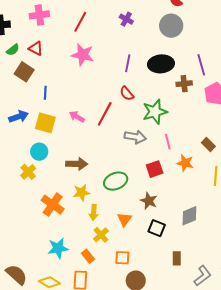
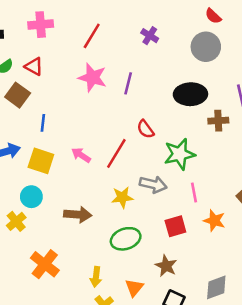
purple line: (128, 63) -> (128, 83), moved
yellow star: (82, 193) -> (122, 197), moved

